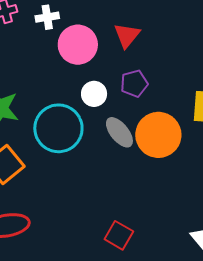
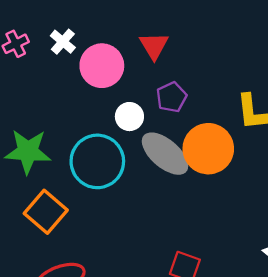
white cross: (47, 17) -> (63, 42), turned -30
gray ellipse: (119, 132) -> (165, 154), size x1.4

